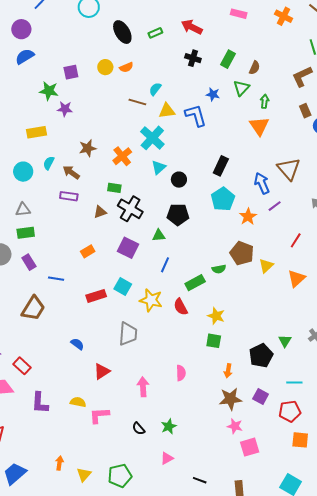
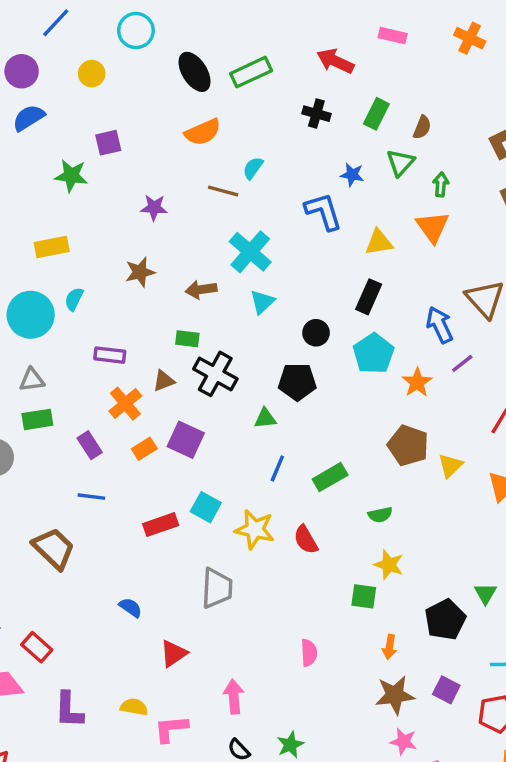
red arrow: (192, 27) -> (335, 61), moved
green rectangle: (155, 33) -> (251, 72), size x1.6
yellow circle: (105, 67) -> (92, 74), moved
orange semicircle: (126, 67) -> (203, 132), size x1.5
purple star: (65, 109) -> (154, 208), moved
yellow triangle: (167, 111) -> (379, 242), moved
orange cross: (122, 156) -> (125, 404), moved
cyan circle: (23, 172) -> (31, 315), size x1.4
brown arrow: (71, 172) -> (201, 290), moved, turned -42
black circle: (179, 180) -> (316, 333), moved
purple square: (128, 248) -> (186, 440), moved
purple rectangle: (29, 262) -> (90, 445), moved
green semicircle: (219, 269) -> (380, 515), moved
green rectangle: (195, 283) -> (330, 477), moved
brown trapezoid: (33, 308) -> (54, 548), turned -76
yellow star: (216, 316) -> (389, 565), moved
pink arrow: (143, 387) -> (234, 697), moved

